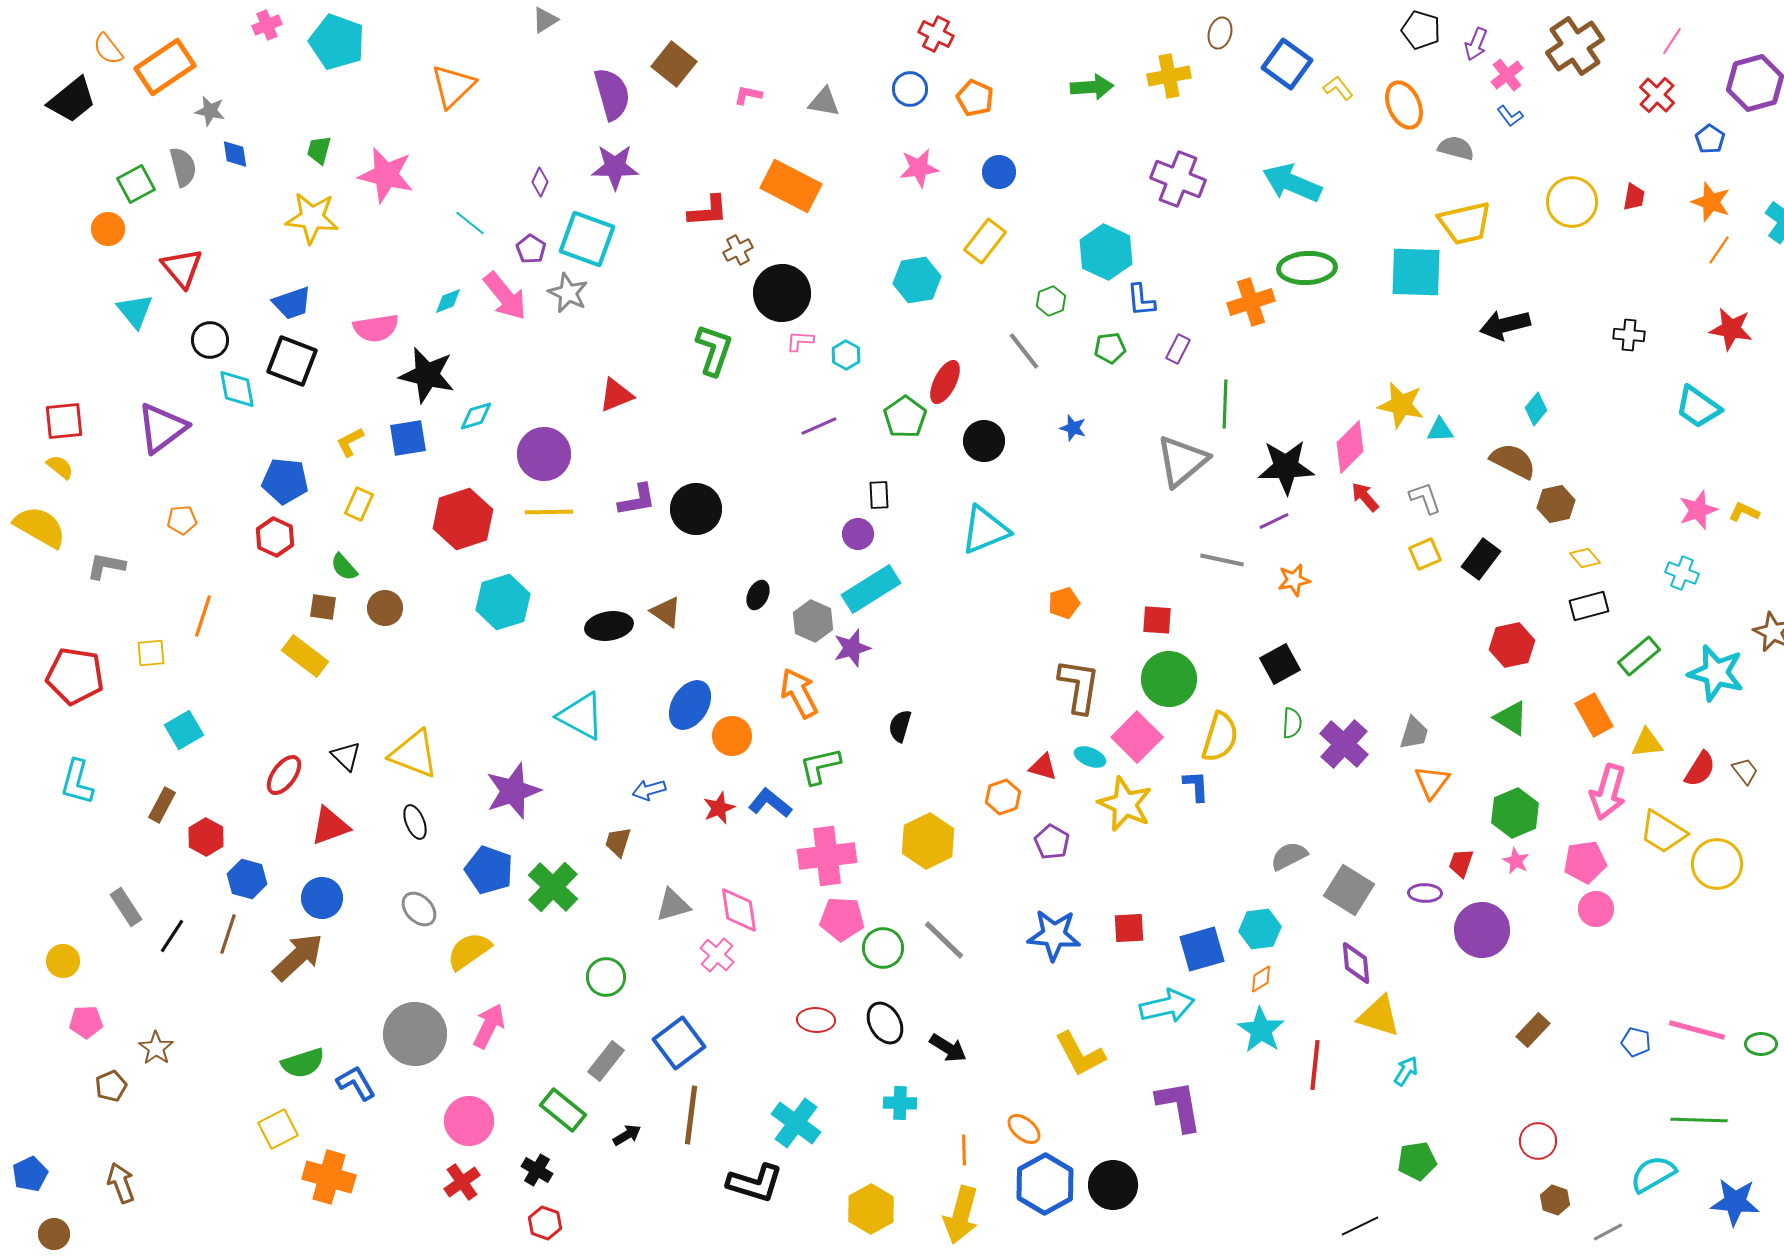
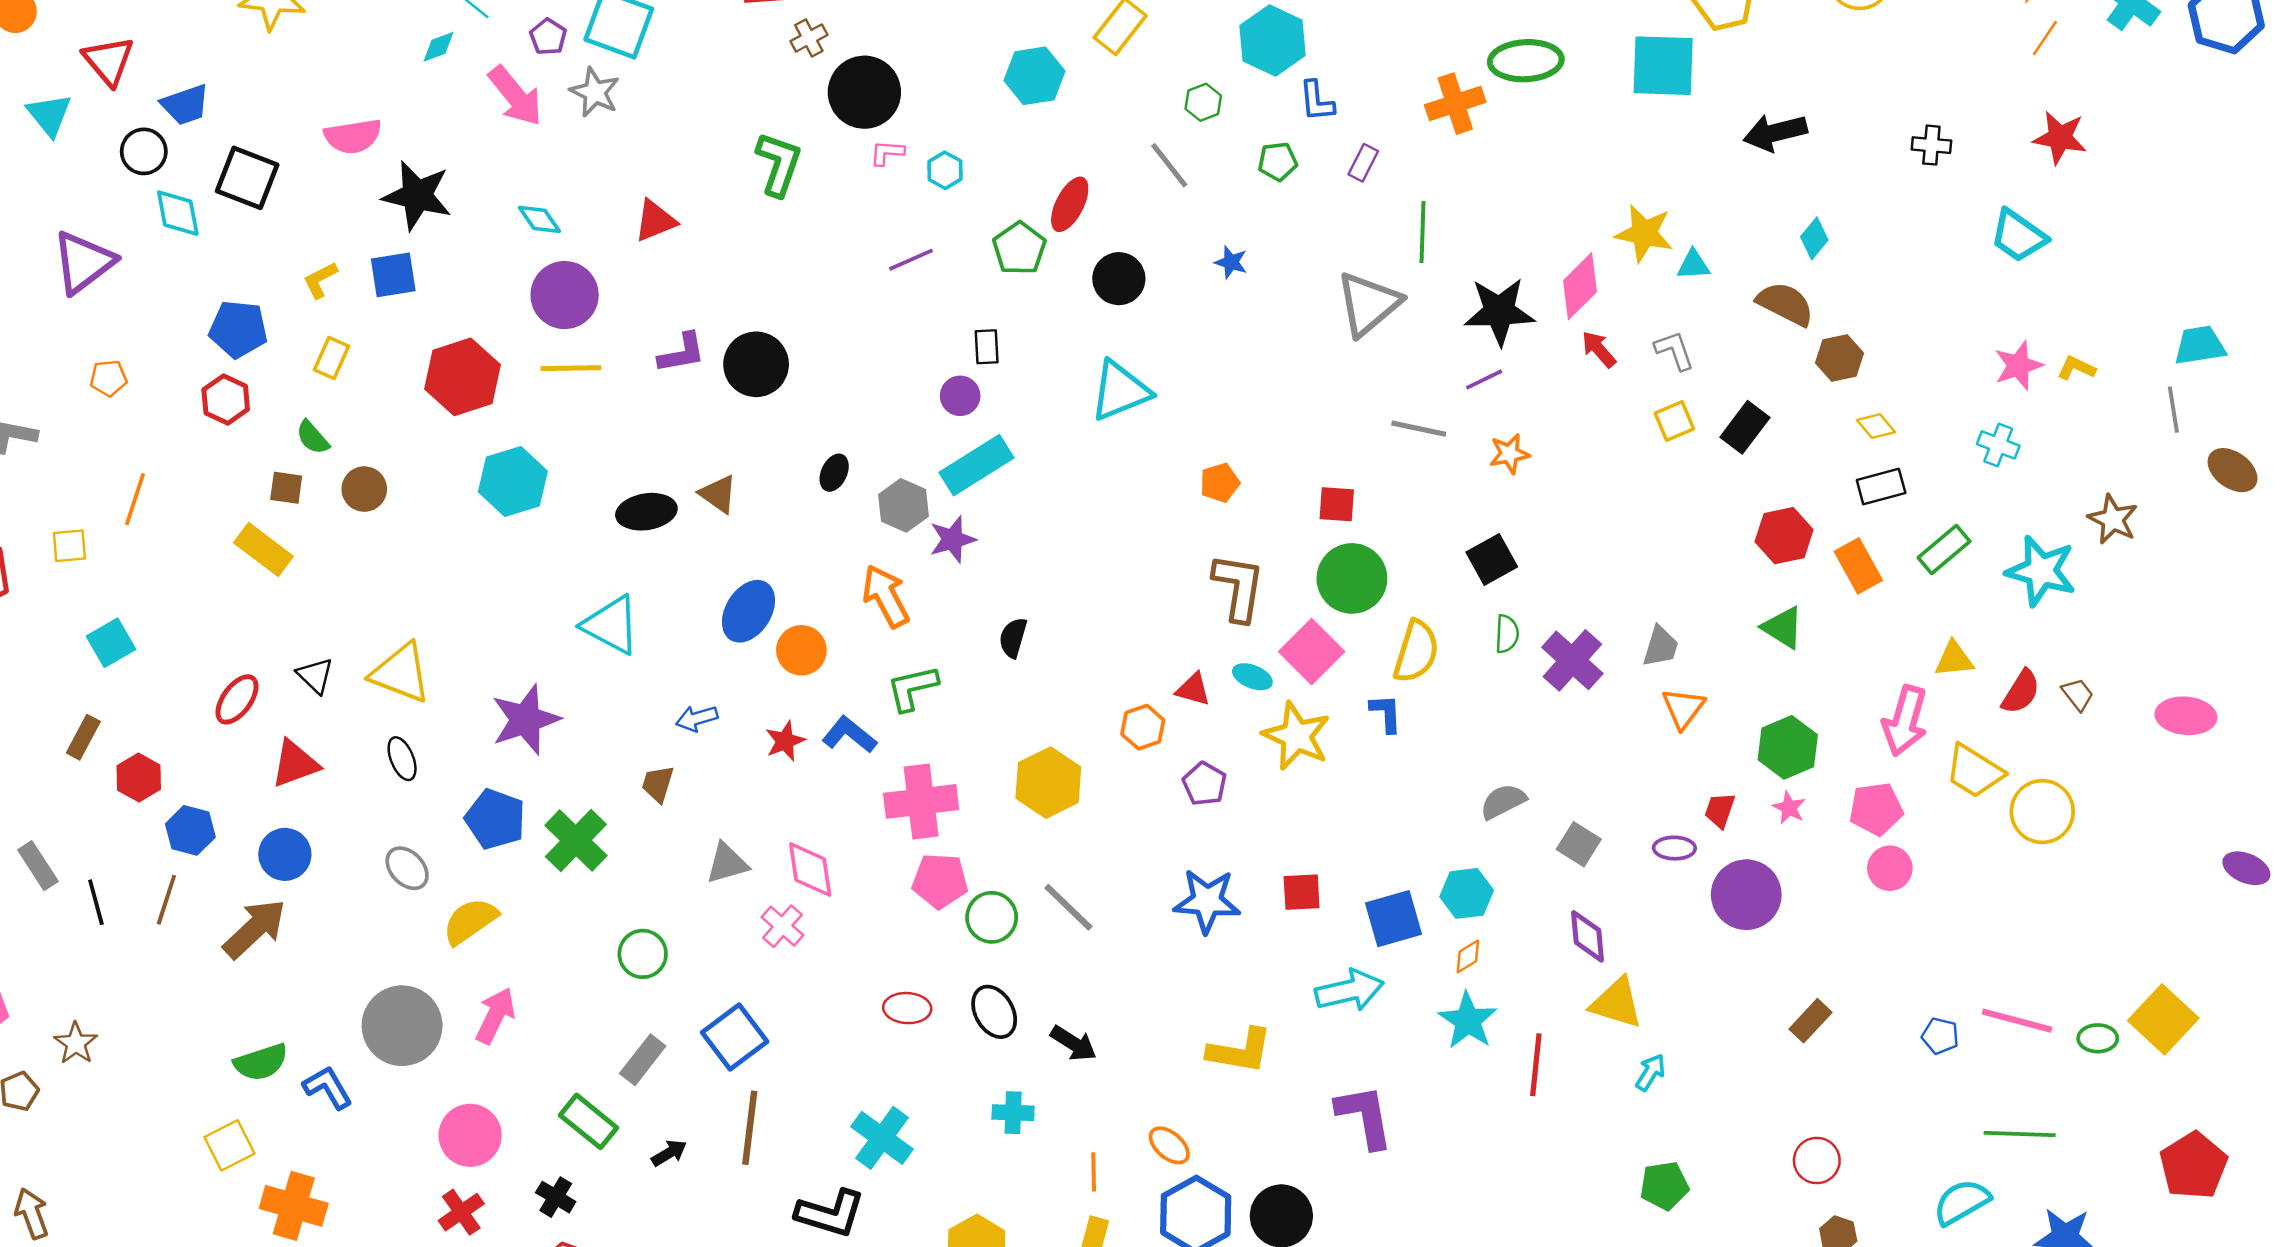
cyan diamond: (448, 301) -> (439, 47), moved
blue trapezoid: (292, 303) -> (185, 105), moved
cyan diamond: (476, 416) -> (539, 219), moved, turned 72
orange rectangle: (1594, 715) -> (1858, 566), moved
gray square: (1349, 890) -> (1579, 844), size x0.7
black line: (172, 936) -> (96, 902), turned -48
yellow L-shape: (1080, 1054) -> (1240, 1051), turned -52

